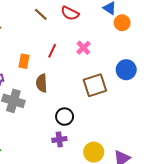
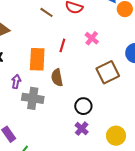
orange rectangle: (24, 61) -> (37, 59), size x1.6
purple cross: (59, 139) -> (82, 129), turned -32

